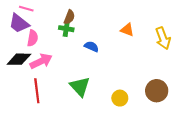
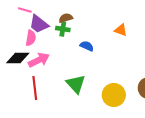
brown semicircle: (69, 17) -> (66, 18), turned -128
purple trapezoid: (19, 23) -> (39, 24), moved
yellow circle: (120, 98) -> (114, 95), size x1.5

